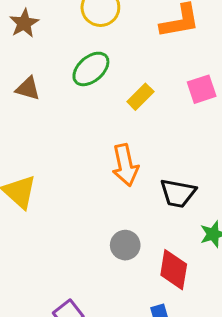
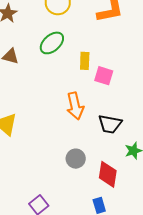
pink square: (202, 89) -> (104, 76), moved, turned 36
yellow rectangle: (140, 97) -> (85, 61), turned -42

